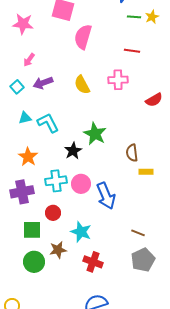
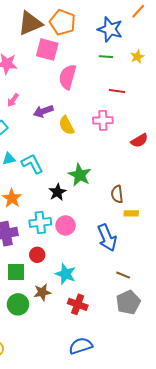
green line: (134, 17) -> (106, 57), moved
purple arrow: (43, 83) -> (43, 111), moved
blue arrow: (106, 196) -> (107, 238), moved

